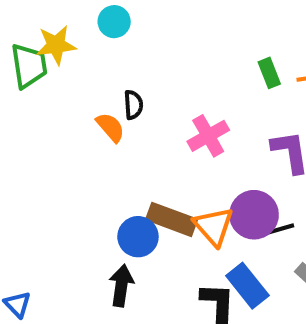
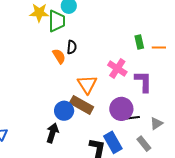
green trapezoid: (29, 66) -> (57, 21), moved
pink cross: (208, 136) -> (117, 68), moved, turned -36
orange triangle: (214, 226) -> (87, 84), moved

